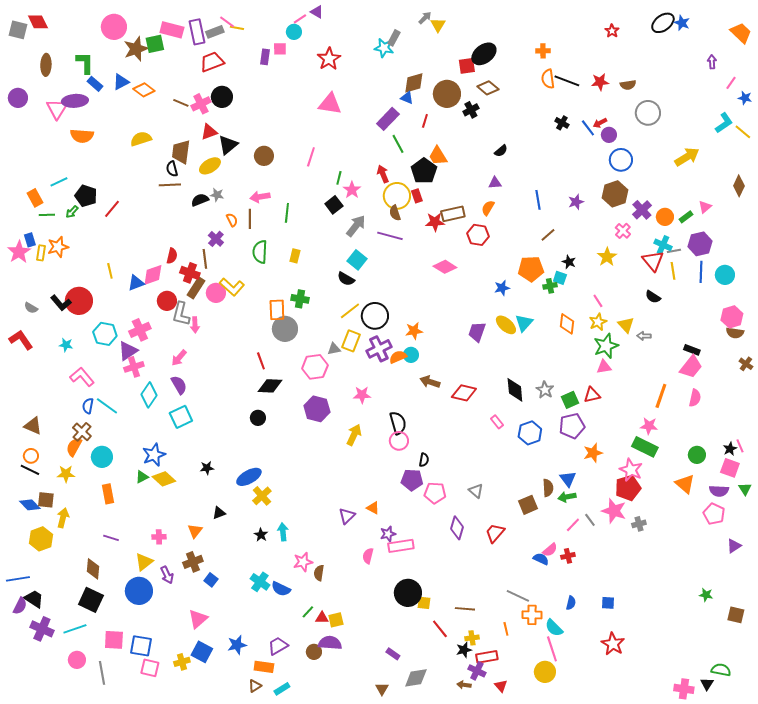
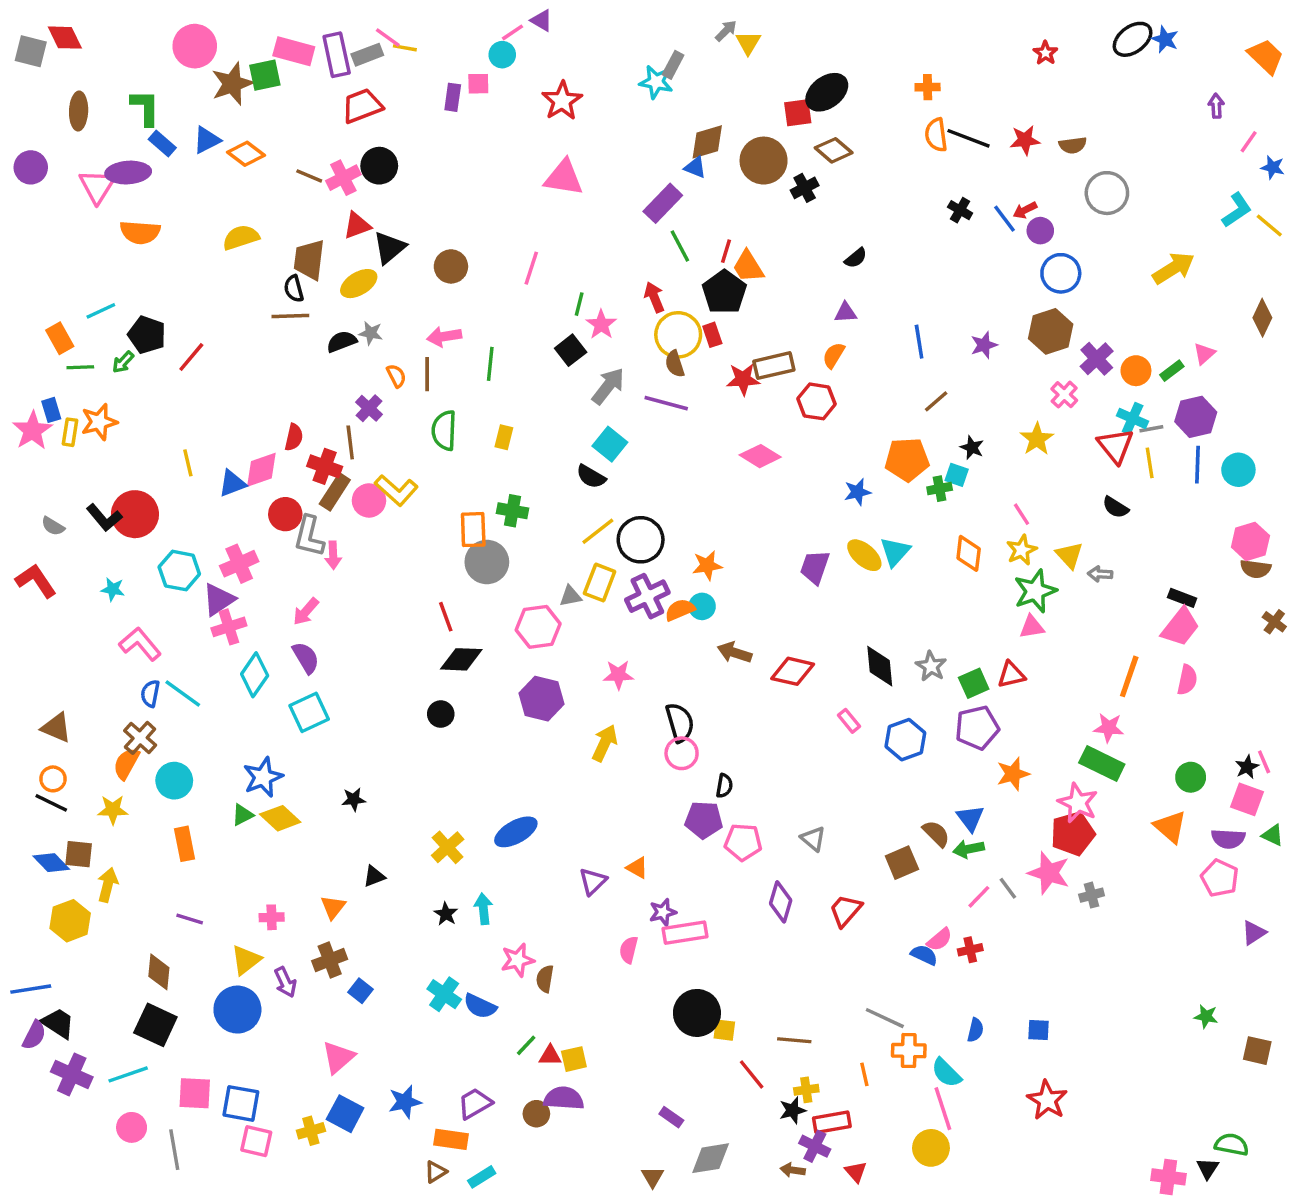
red line: (425, 121) -> (726, 251), moved
blue ellipse: (249, 477) -> (516, 832), moved
brown semicircle: (548, 488) -> (936, 834), turned -42
green triangle: (745, 489) -> (1273, 835), turned -32

